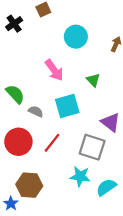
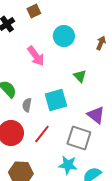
pink arrow: (54, 70) -> (36, 56), moved
gray semicircle: (36, 111) -> (27, 105), turned -104

